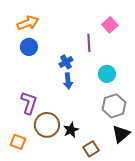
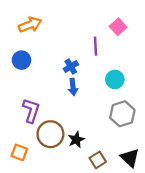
blue circle: (29, 47) -> (21, 60), moved
black triangle: (121, 134) -> (130, 158), moved, turned -36

